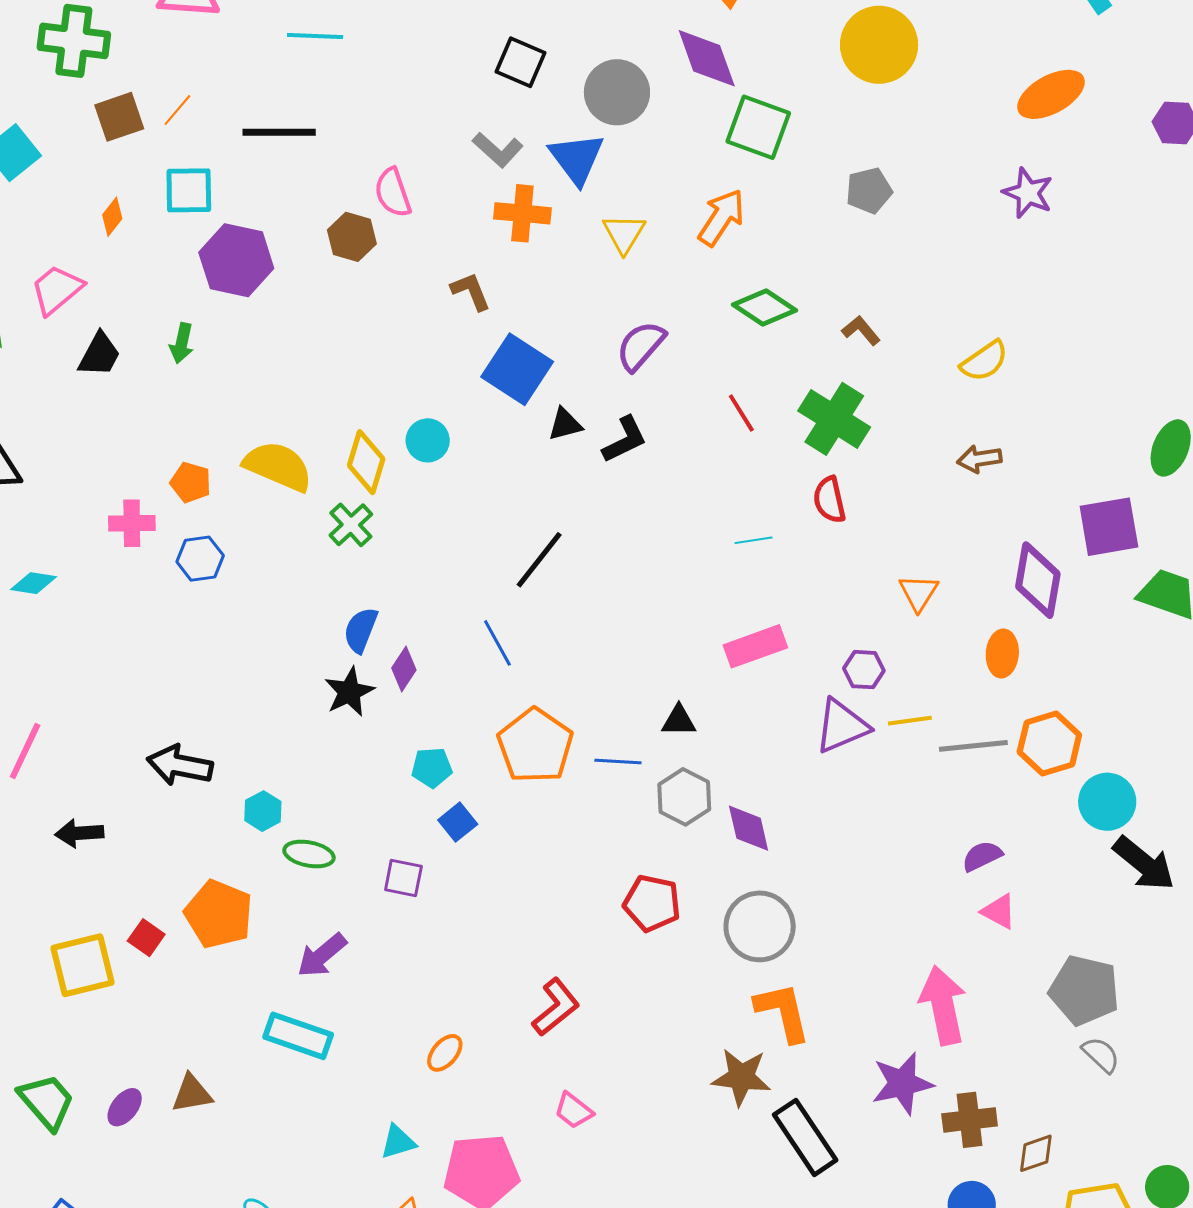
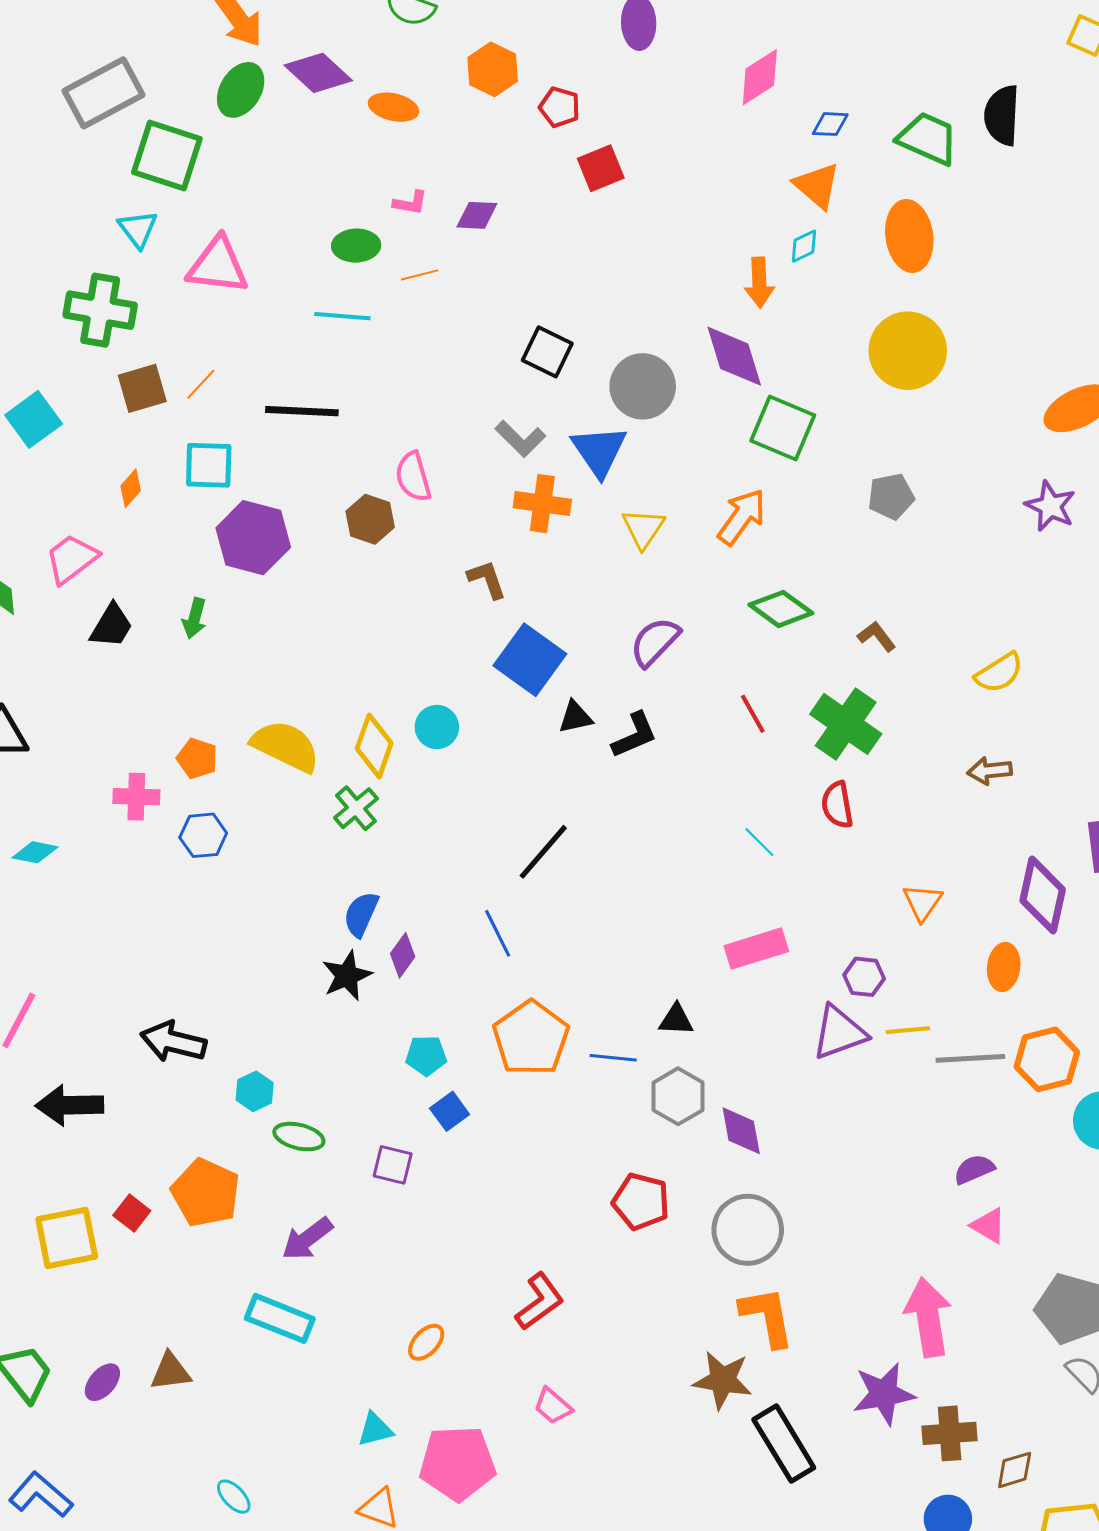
cyan line: (754, 540) -> (759, 842), turned 51
black arrow: (79, 833) -> (70, 1105), size x1.4

